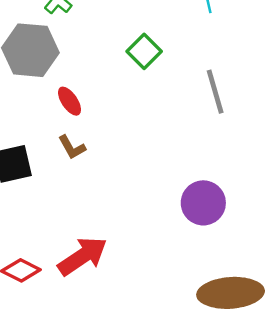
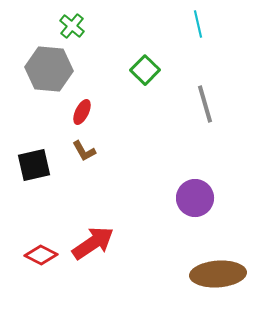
red ellipse: (70, 101) -> (82, 112), turned 60

